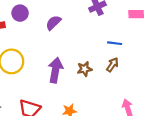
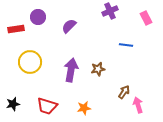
pink rectangle: (136, 14) -> (146, 18), turned 64
brown arrow: (112, 65) -> (124, 92), moved

